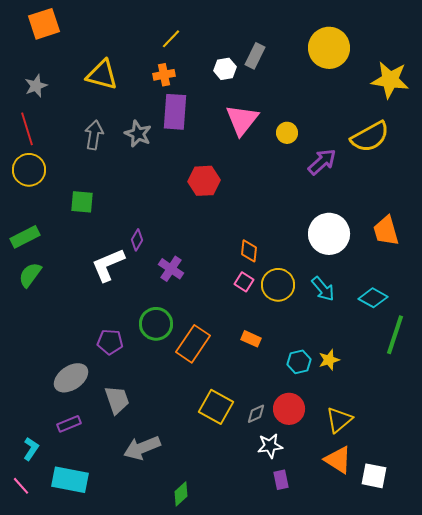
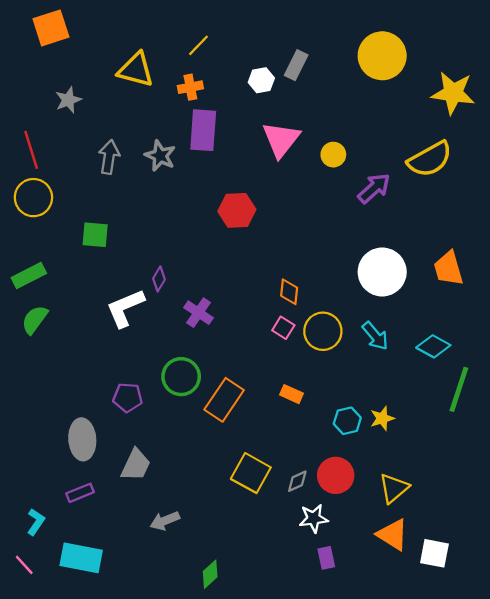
yellow triangle: (102, 75) -> (136, 70), moved
gray star: (36, 86) -> (68, 100), moved
gray ellipse: (71, 378) -> (82, 439), turned -60
gray trapezoid: (117, 400) -> (136, 465), turned 44
gray arrow: (142, 448) -> (165, 521), size x0.7

